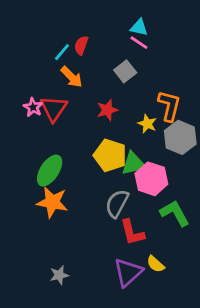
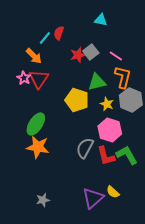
pink line: (139, 43) -> (116, 56), moved
orange arrow: (72, 77) -> (34, 56), moved
red star: (107, 110) -> (78, 55), moved
yellow star: (147, 124) -> (107, 104), moved
yellow pentagon: (110, 155) -> (77, 100), moved
green triangle: (133, 164) -> (97, 82), moved
red L-shape: (132, 232) -> (106, 156), moved

